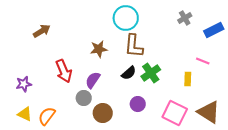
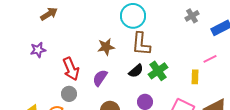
brown arrow: (42, 31) -> (49, 14), moved
pink line: (203, 61) -> (210, 59), turned -48
purple star: (24, 84) -> (38, 50), moved
gray circle: (84, 98) -> (69, 94), moved

